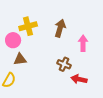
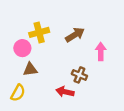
brown arrow: (60, 28) -> (75, 35), turned 42
red arrow: (79, 79) -> (65, 92), moved

